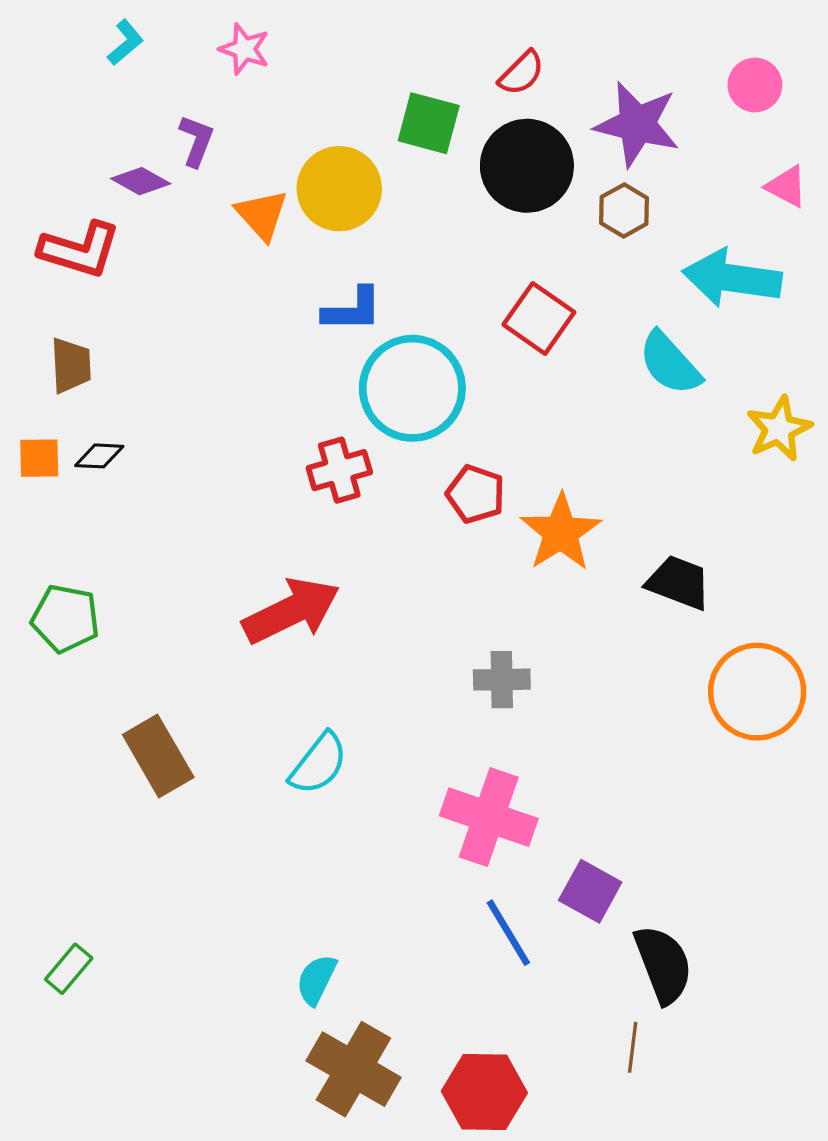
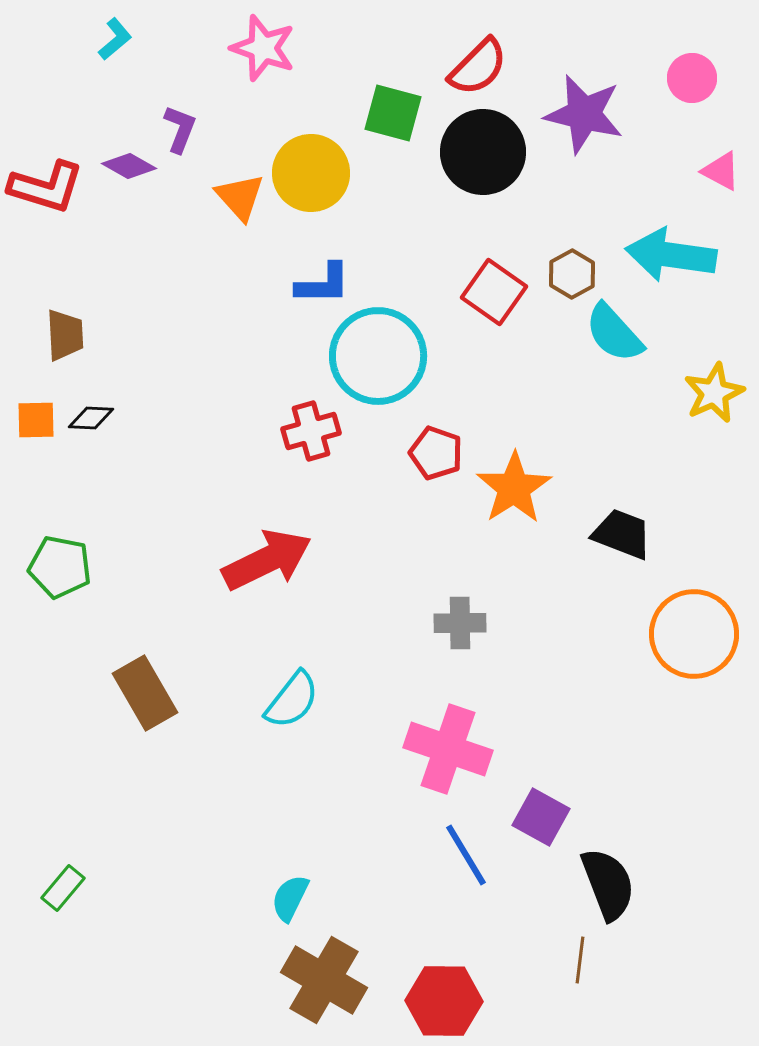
pink star: (244, 49) -> (263, 48), moved, size x1.4
red semicircle: (521, 73) -> (478, 67), size x1.4
brown hexagon: (624, 210) -> (572, 274), moved
red L-shape: (80, 250) -> (46, 187), moved

